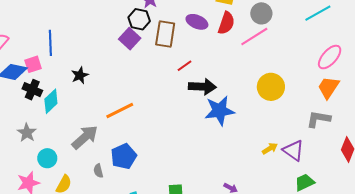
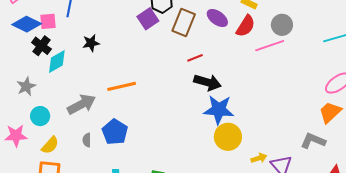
yellow circle: (271, 87) -> (228, 137), moved
blue pentagon: (124, 156) -> (115, 132), turned -30

